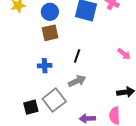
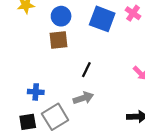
blue cross: (45, 66) -> (36, 92), moved

